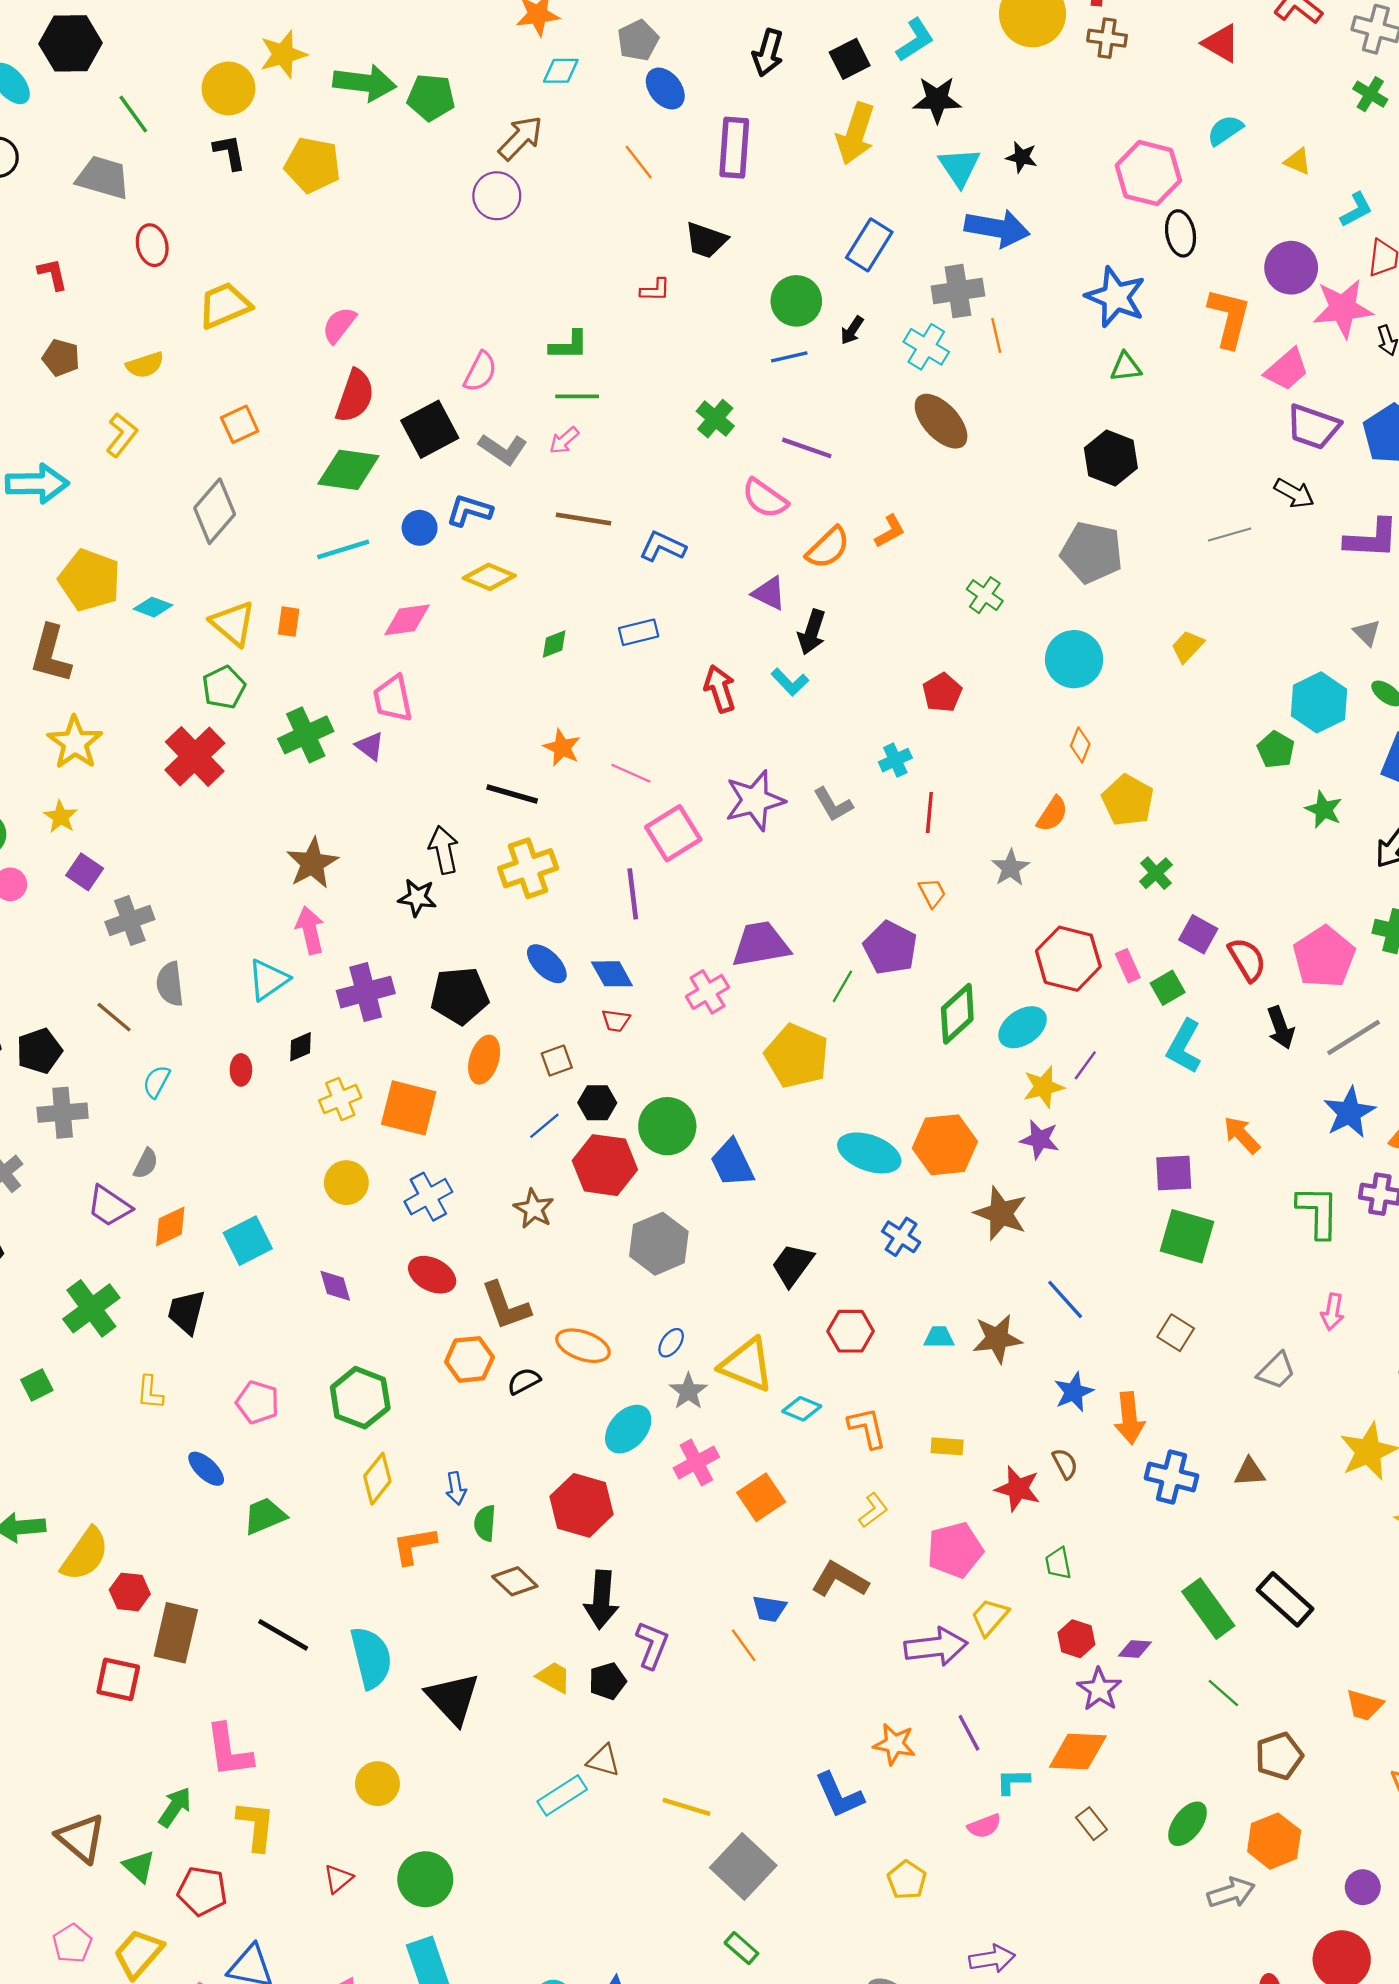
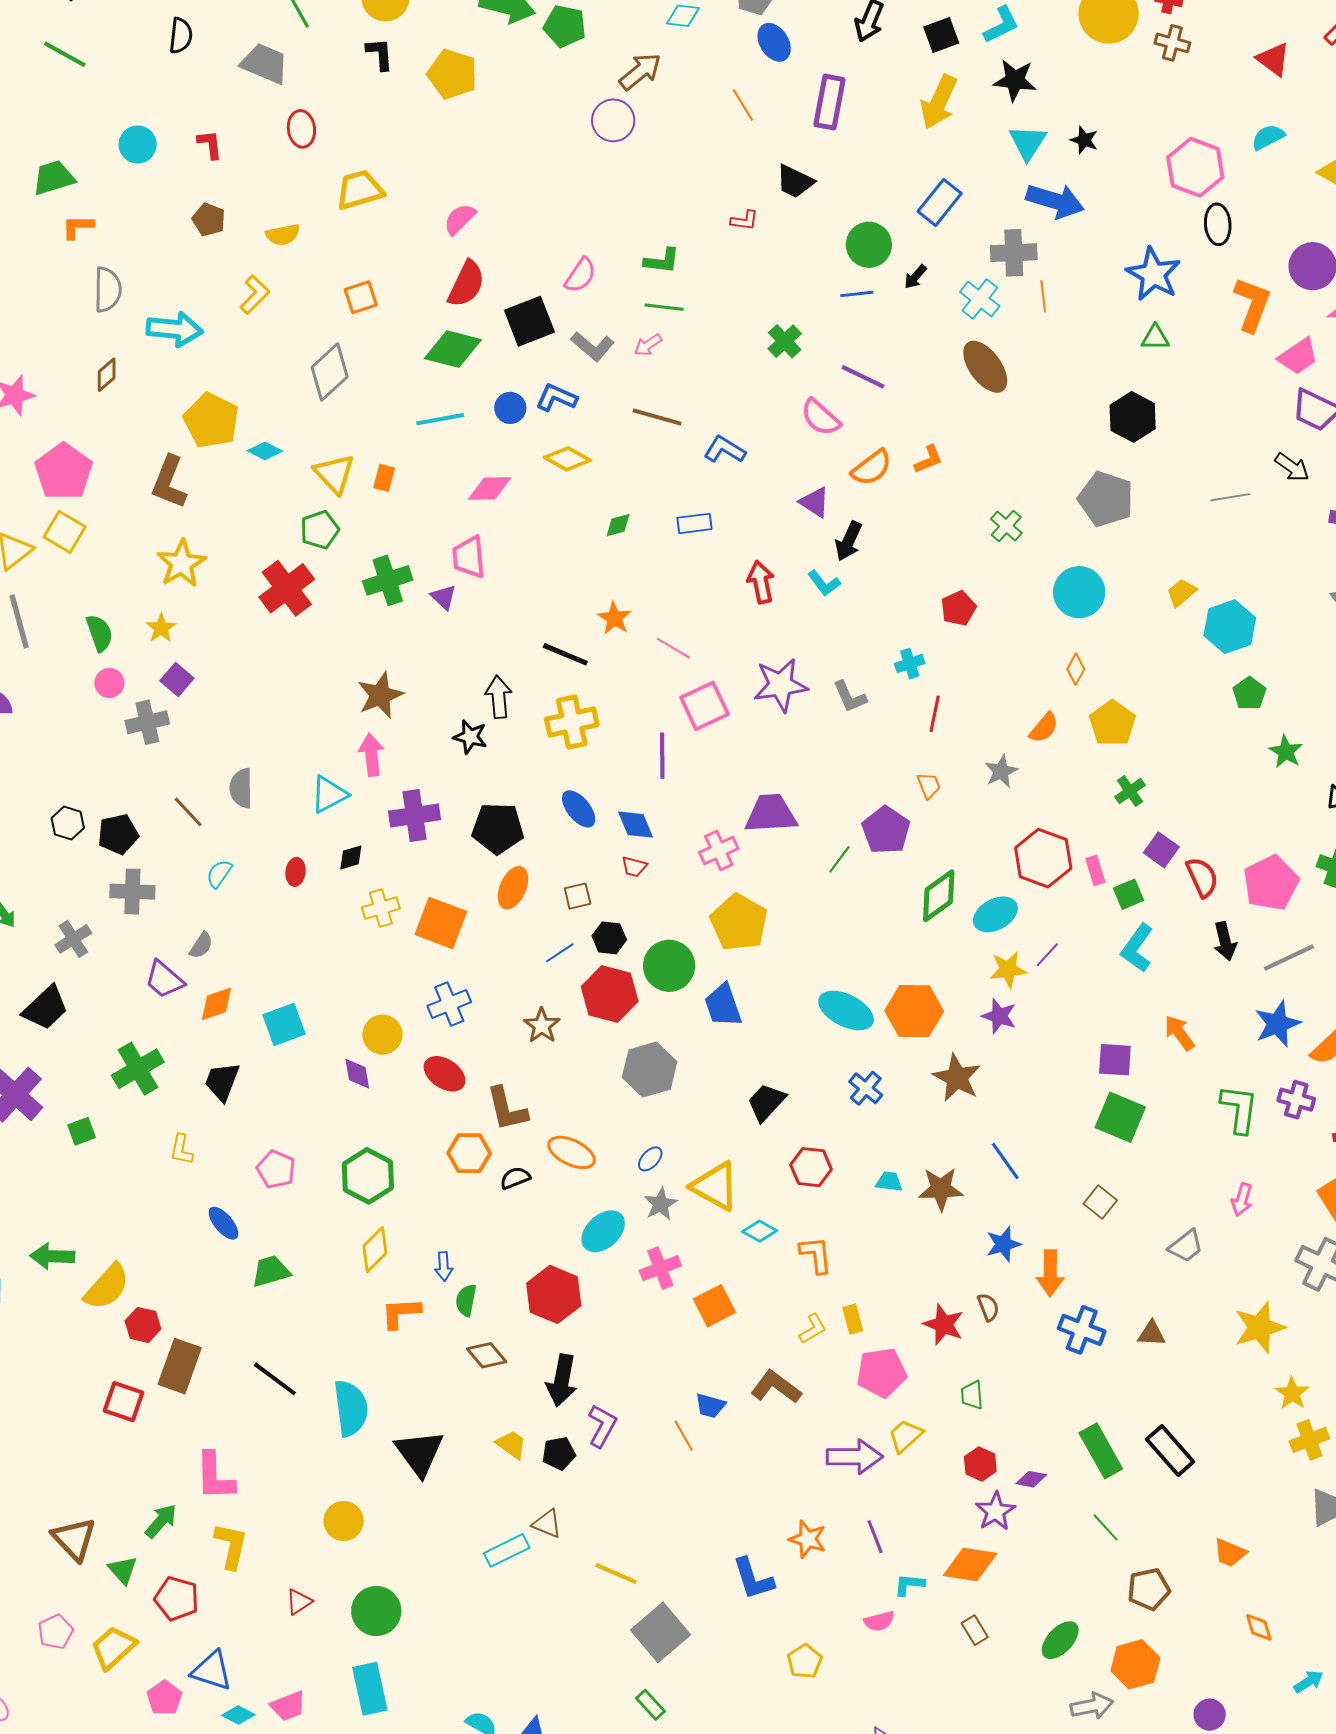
cyan hexagon: (1319, 702) -> (1230, 627), moved
gray cross: (130, 921) -> (147, 722), moved
yellow pentagon: (797, 1056) -> (739, 922), moved
yellow circle: (346, 1183) -> (383, 1035), moved
yellow rectangle: (947, 1446) -> (853, 1319), moved, turned 64

